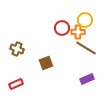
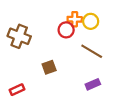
orange cross: (78, 32) -> (75, 19), moved
brown cross: (17, 49) -> (19, 36), moved, size x1.5

